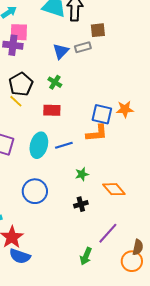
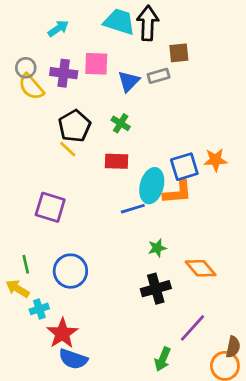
pink square: (19, 32) -> (96, 64), moved
blue square: (102, 114) -> (184, 167), turned -30
cyan ellipse: (39, 145) -> (152, 186), moved
blue circle: (35, 191) -> (70, 271), moved
black cross: (81, 204) -> (156, 289), size x1.5

